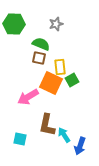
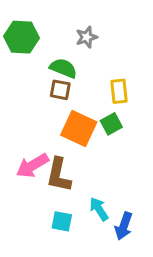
yellow rectangle: (60, 67) -> (119, 91), moved
pink arrow: (28, 97) -> (32, 166), moved
brown L-shape: (47, 125) -> (59, 175), moved
cyan square: (20, 139) -> (62, 221), moved

